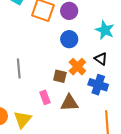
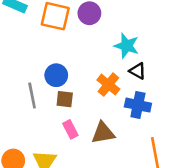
cyan star: (105, 30) -> (127, 46), moved
blue circle: (69, 39) -> (56, 75), moved
brown square: (60, 76) -> (65, 99), moved

